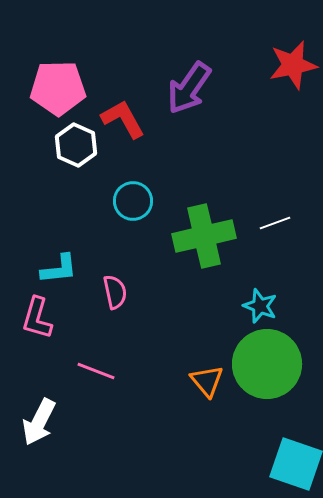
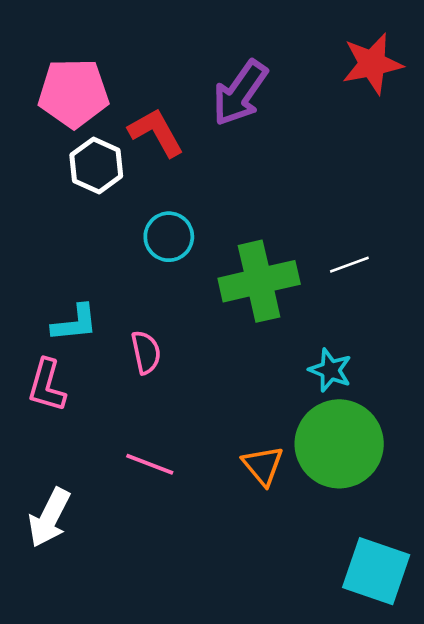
pink line: (96, 371) -> (150, 464), moved

